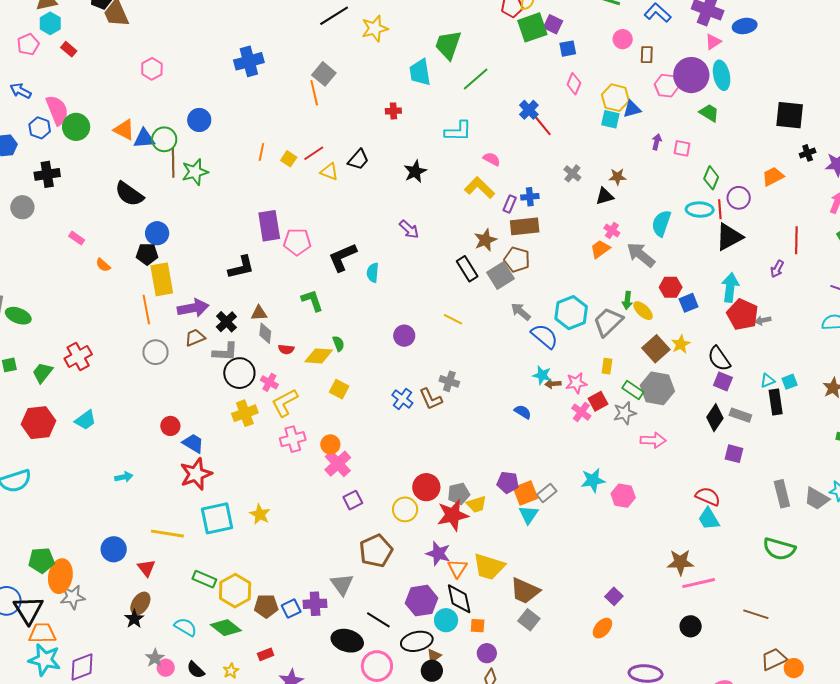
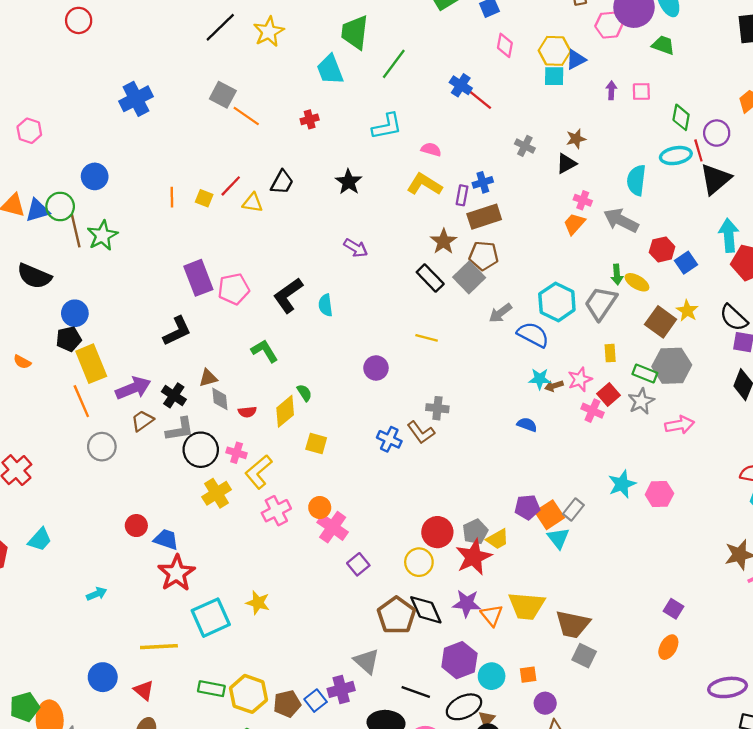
orange line: (314, 93) -> (246, 116), moved, turned -30
gray arrow: (521, 312) -> (500, 313), turned -65
yellow diamond: (319, 356) -> (285, 411), turned -32
black diamond: (459, 599) -> (426, 610), moved

